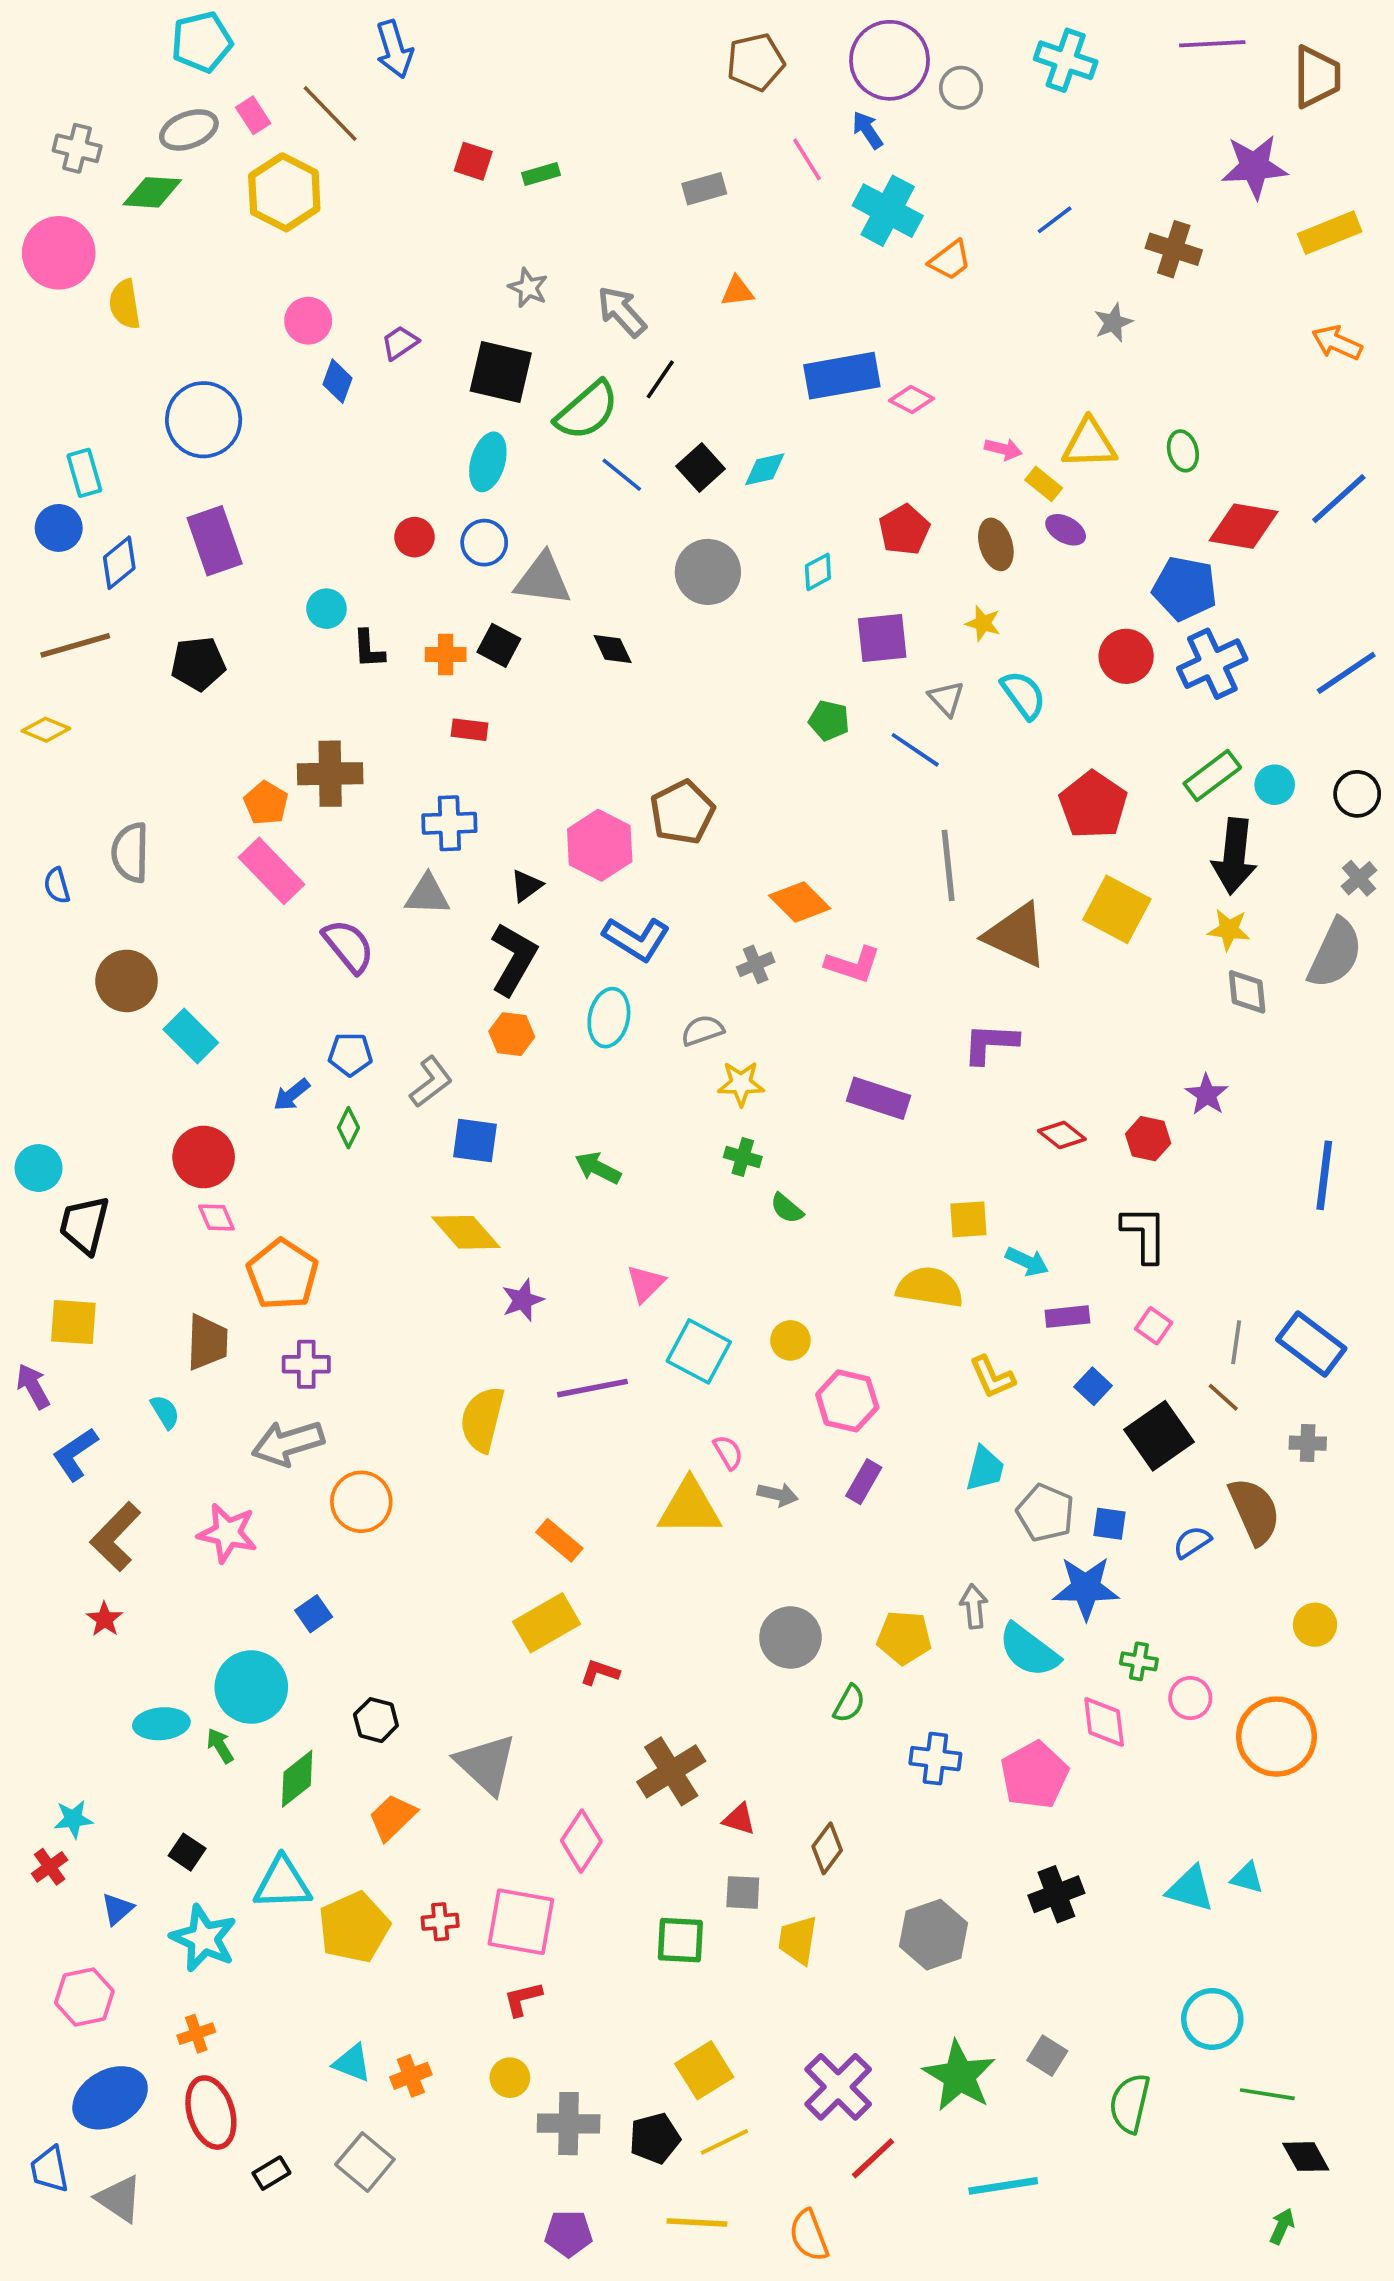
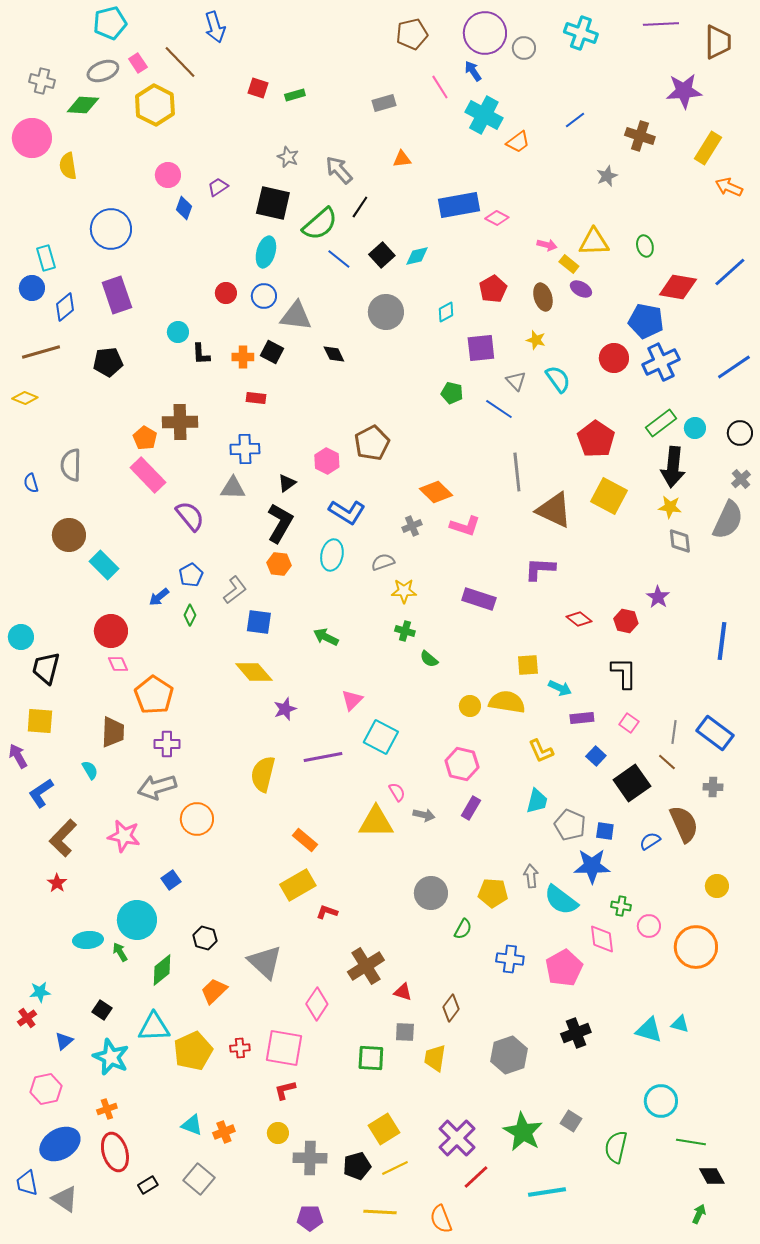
yellow rectangle: (1330, 233) -> (708, 148), moved, turned -36
pink hexagon: (600, 845) -> (327, 461), size x0.7
blue pentagon: (350, 1054) -> (191, 575), turned -30
yellow circle: (790, 1340) -> (470, 706), moved

